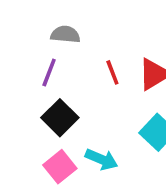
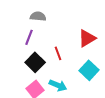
red line: (112, 72) -> (58, 53), moved

